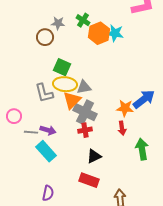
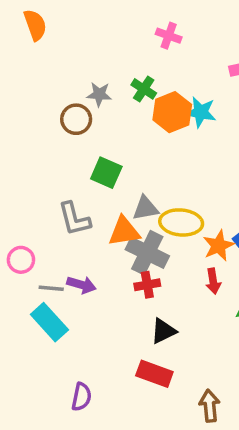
yellow ellipse: (65, 84) -> (181, 222), moved
orange triangle: (72, 100) -> (124, 231), turned 36
orange star: (125, 108) -> (218, 246), turned -30
cyan rectangle: (46, 151) -> (49, 322), moved

